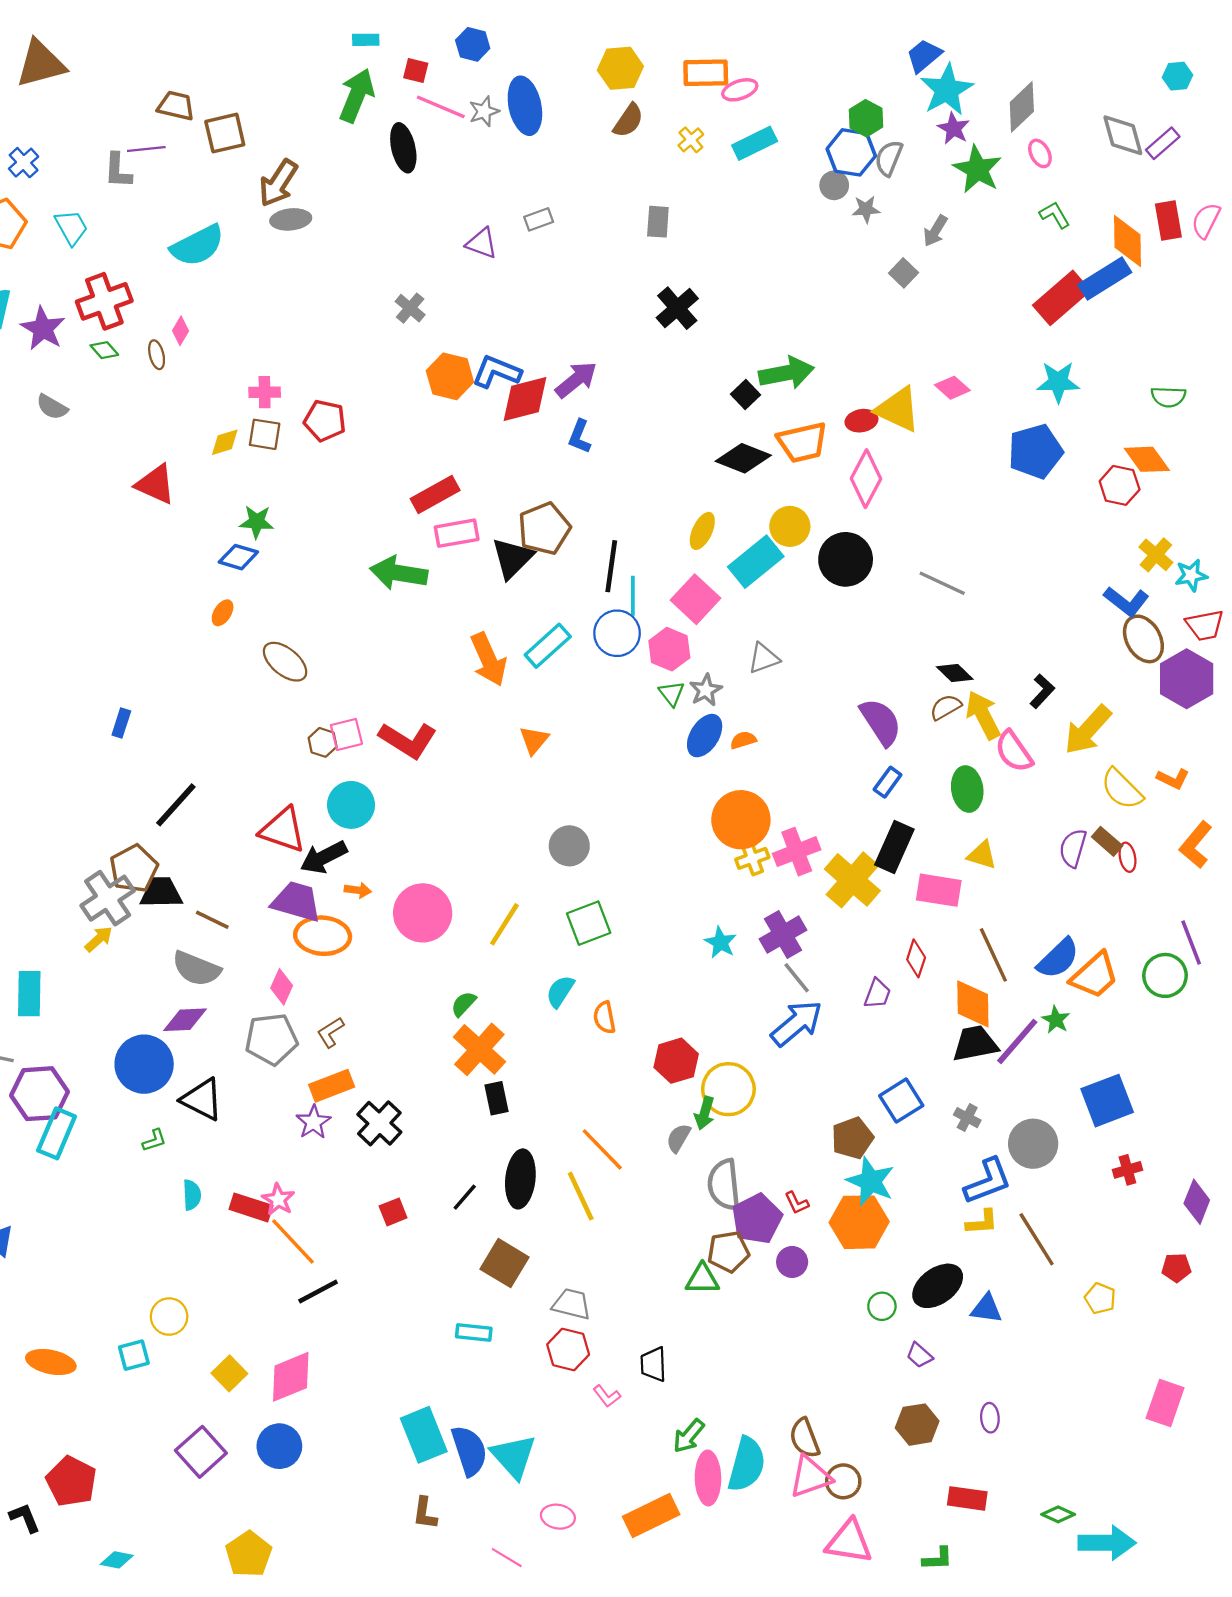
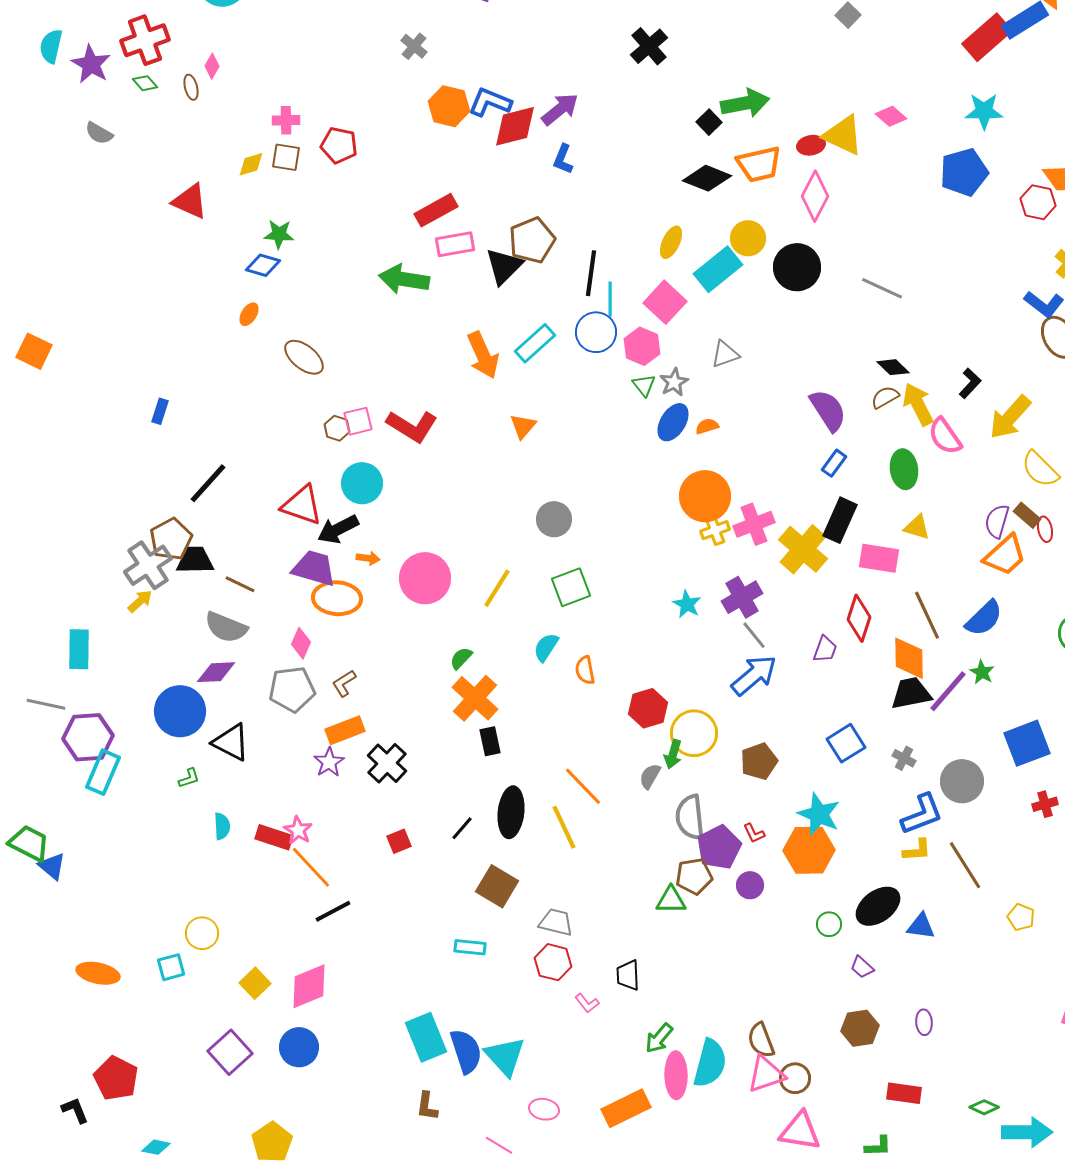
red diamond: (916, 958) -> (859, 618), size x1.4
orange trapezoid: (1095, 975) -> (1005, 555), moved
brown pentagon: (852, 1138) -> (759, 761), moved

